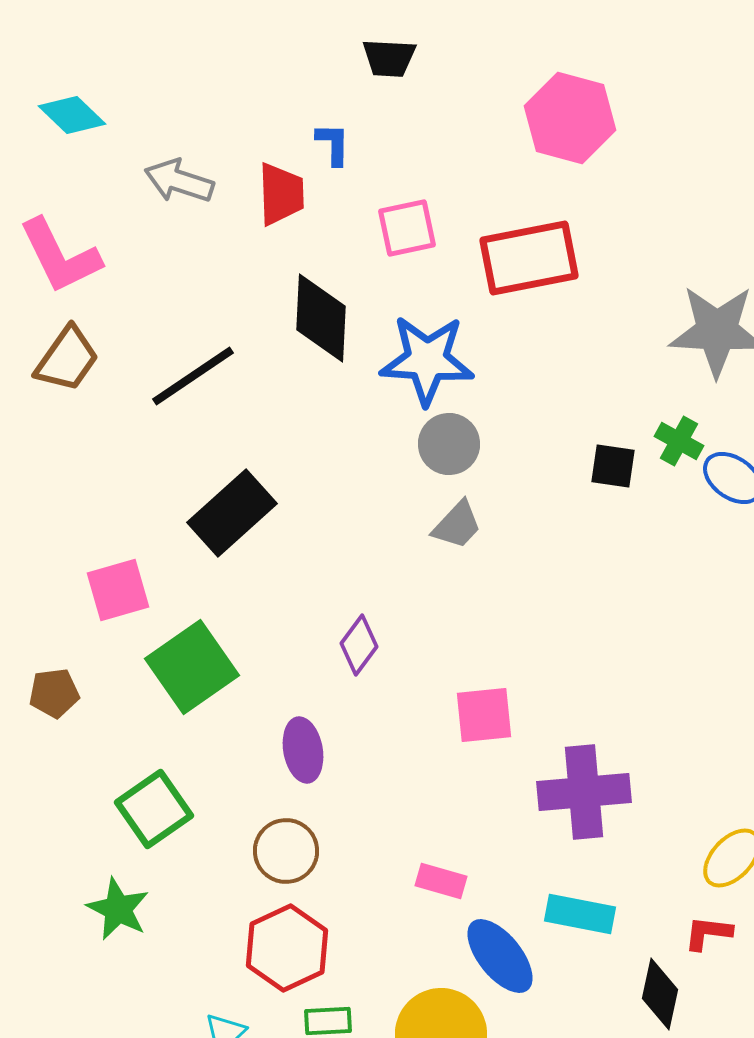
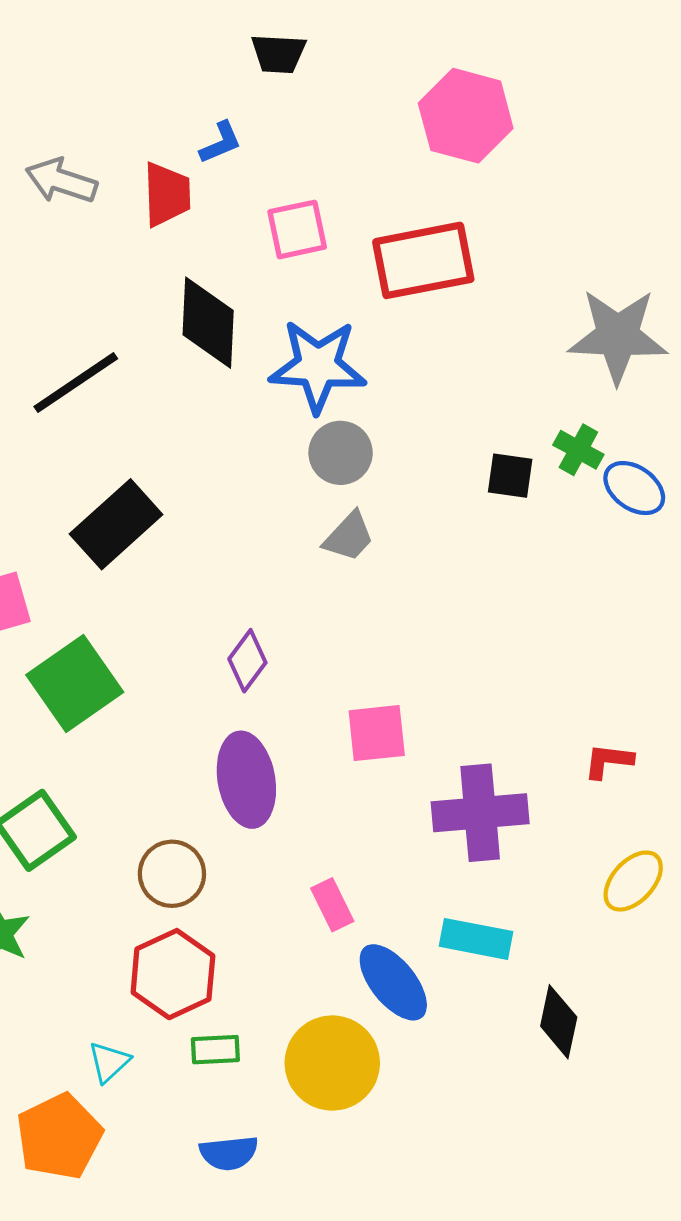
blue L-shape: (333, 144) -> (221, 143), turned 66
purple ellipse: (303, 750) -> (246, 780), moved, size x1.4
pink rectangle: (441, 881) -> (332, 905), turned 48
red L-shape: (708, 933) -> (608, 761), moved

